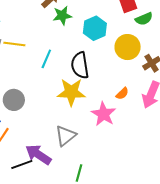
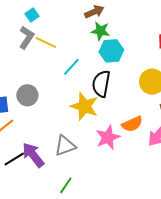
cyan hexagon: (95, 28) -> (111, 51), moved
orange semicircle: (122, 94) -> (132, 124), size x1.5
black line: (22, 164) -> (14, 159), turned -30

